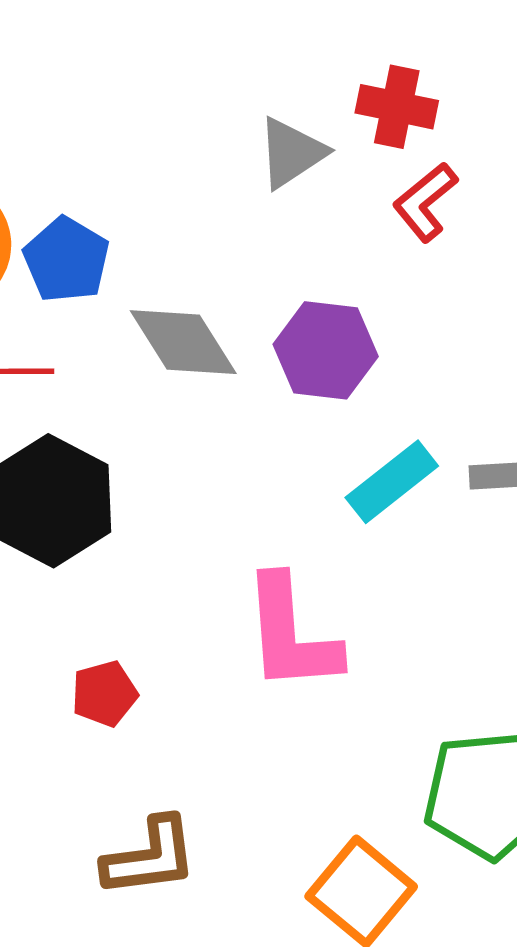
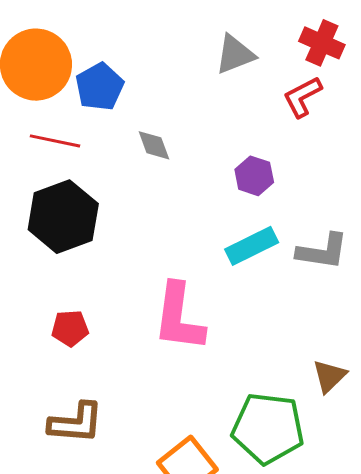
red cross: (397, 107) -> (322, 43), moved
gray diamond: (183, 342) -> (154, 145), size x0.6
purple hexagon: (326, 350) -> (254, 176), moved, size x0.7

